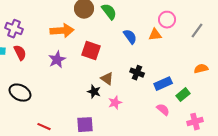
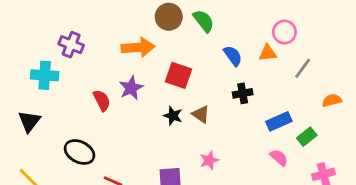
gray line: (197, 31) -> (303, 68), moved
red semicircle: (20, 53) -> (102, 100), moved
black cross: (137, 73) -> (243, 93), moved, turned -32
black star: (94, 92) -> (173, 116), moved
black ellipse: (20, 93) -> (79, 152), moved
pink star: (115, 103) -> (209, 160), moved

